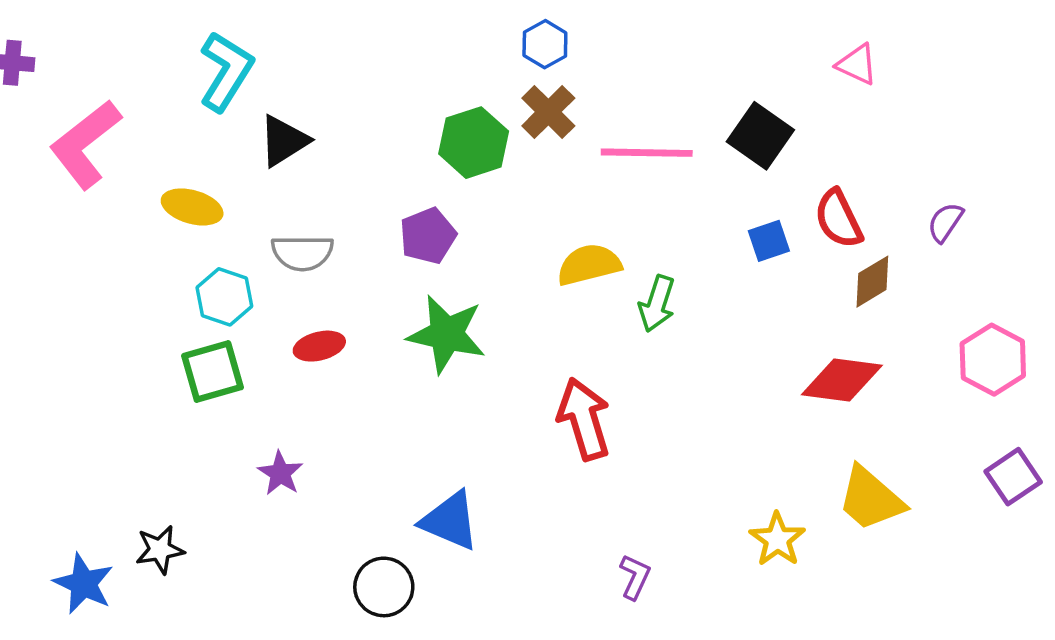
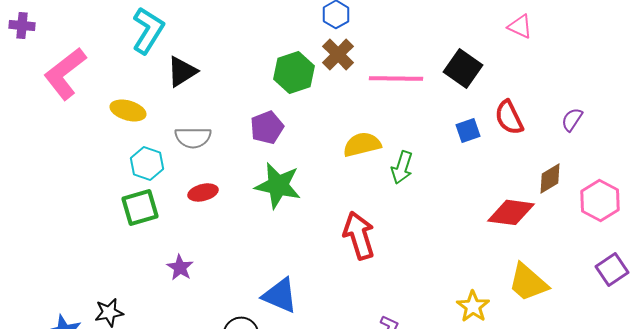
brown diamond: (872, 282) -> (550, 178), moved

